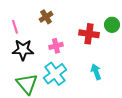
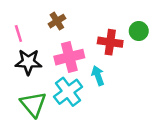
pink cross: (56, 46) -> (69, 57), size x1.6
cyan arrow: (96, 72) -> (98, 76), moved

